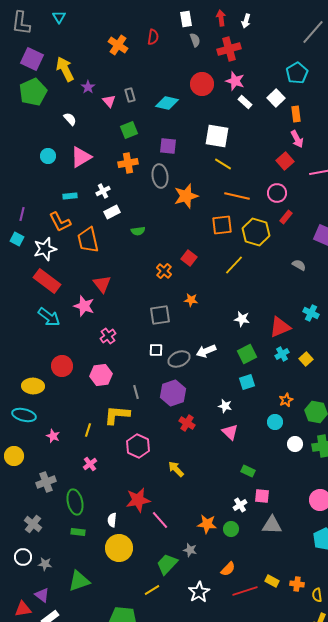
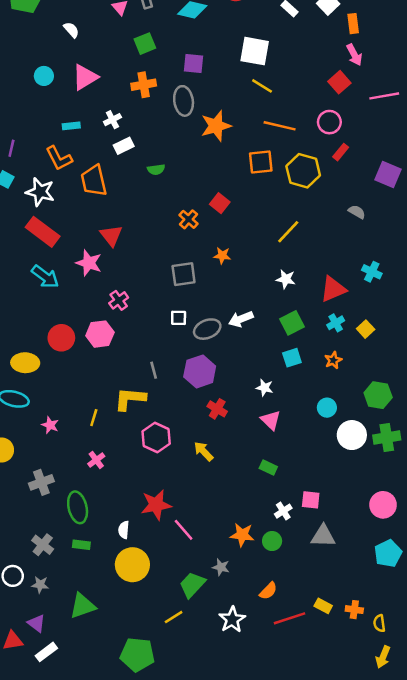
white star: (45, 249) -> (40, 192), turned 30
yellow line: (234, 265) -> (288, 232), moved
pink hexagon: (101, 375) -> (100, 334), moved
orange star: (286, 400) -> (333, 360), moved
white circle: (295, 444) -> (352, 435), size x1.5
yellow arrow: (176, 469) -> (203, 451), moved
green rectangle: (248, 471) -> (268, 467), moved
gray cross: (33, 524) -> (43, 545), moved

